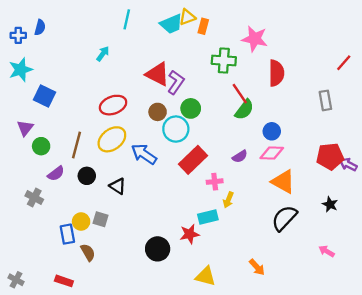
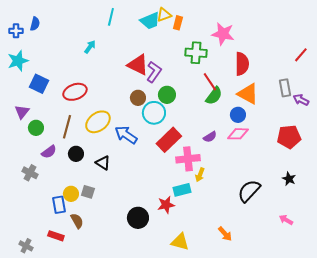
red ellipse: (113, 105) -> (75, 92), moved
purple arrow: (348, 164) -> (301, 100), moved
pink cross: (215, 182) -> (188, 159), size x1.6
orange triangle: (283, 182) -> (248, 94), moved
gray cross: (16, 280) -> (26, 246), moved
red rectangle: (64, 281) -> (56, 236), moved

